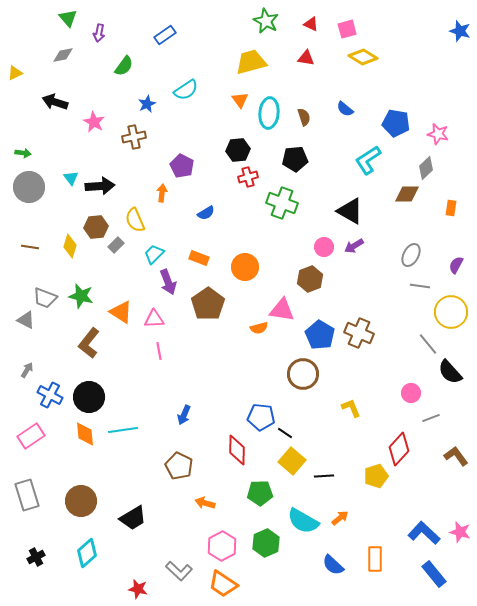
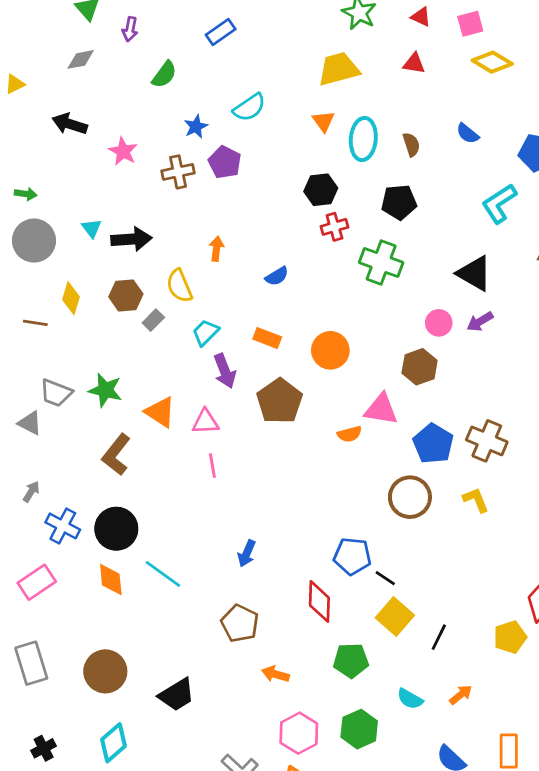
purple pentagon: (182, 166) -> (225, 162), moved
yellow diamond: (70, 246) -> (71, 298), moved
yellow L-shape: (351, 408) -> (476, 500), moved
cyan line: (123, 430) -> (163, 574), turned 44
black line: (324, 476) -> (439, 637), turned -60
cyan semicircle: (303, 521) -> (410, 699), size x0.6

